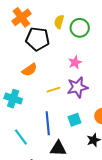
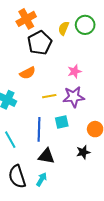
green circle: (80, 28) -> (85, 25), moved
black pentagon: (38, 39) -> (40, 43), turned 30
cyan square: (74, 120) -> (62, 122), moved

